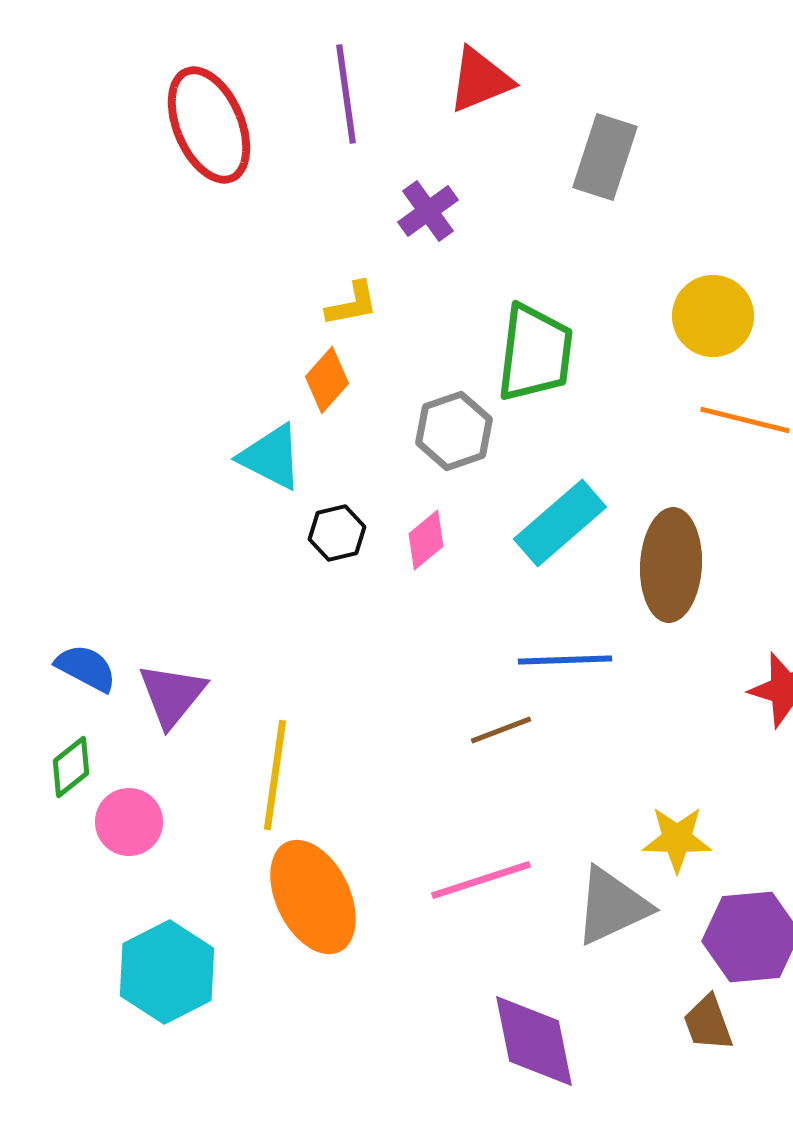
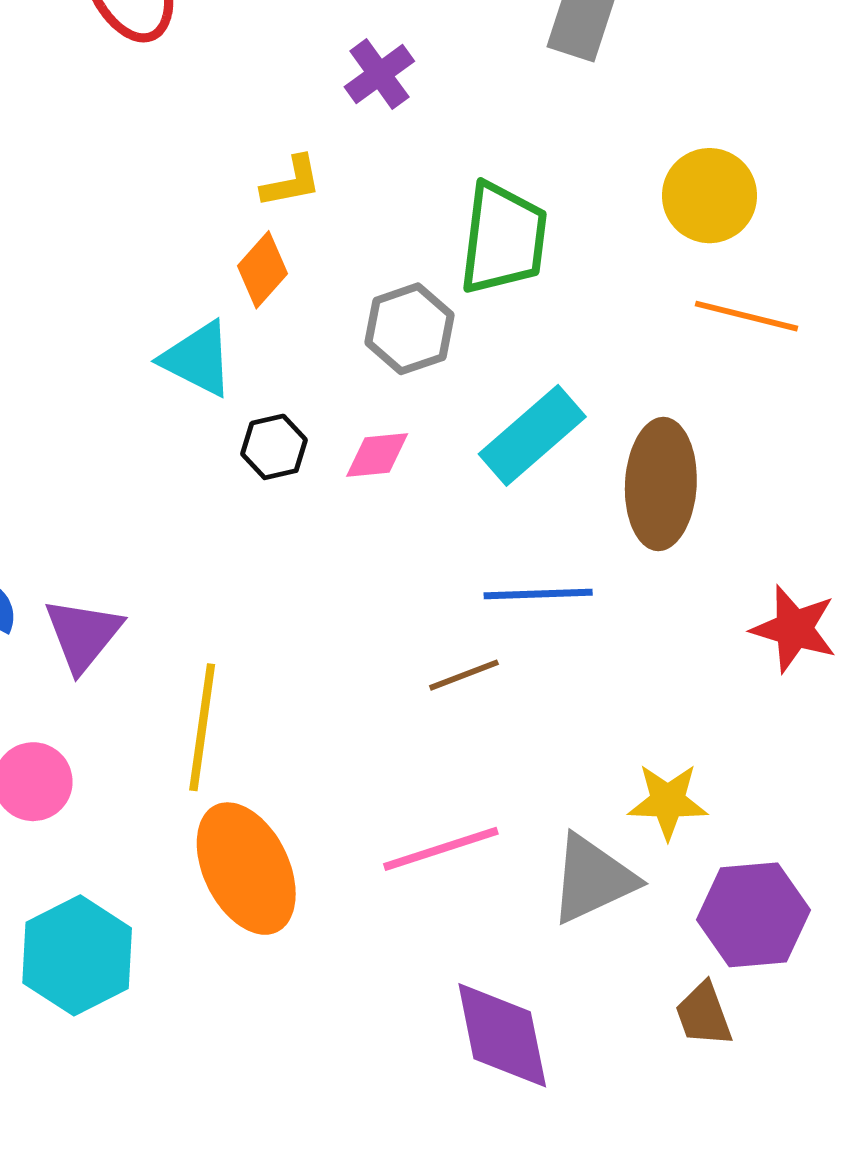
pink diamond: (426, 540) -> (377, 455), turned 34

